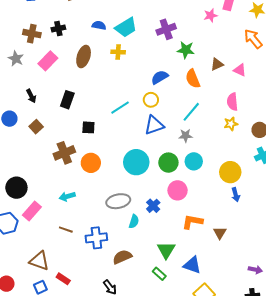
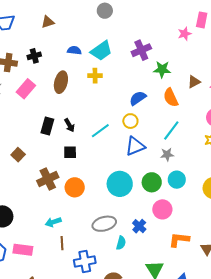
black arrow: (31, 96) -> (69, 125), moved
pink rectangle: (32, 211) -> (23, 250), moved, turned 60
brown line: (66, 230) -> (62, 243), moved, turned 72

